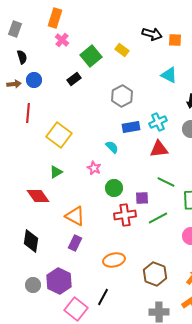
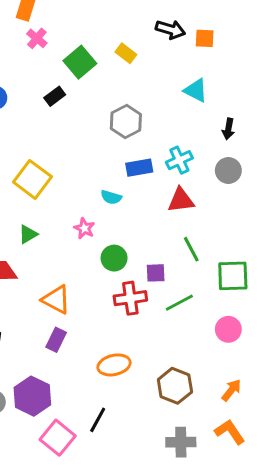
cyan semicircle: (112, 147) -> (111, 197), turned 152
green line: (166, 182) -> (191, 249), turned 36

